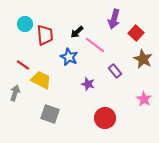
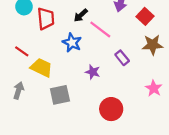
brown star: (143, 59) -> (153, 45), turned -30
gray arrow: (15, 93) -> (19, 91), moved
gray square: (50, 114) -> (60, 95), moved, turned -30

